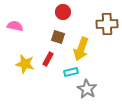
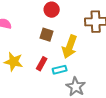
red rectangle: (48, 59) -> (42, 64), moved

